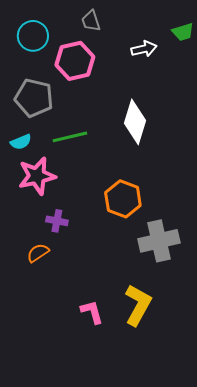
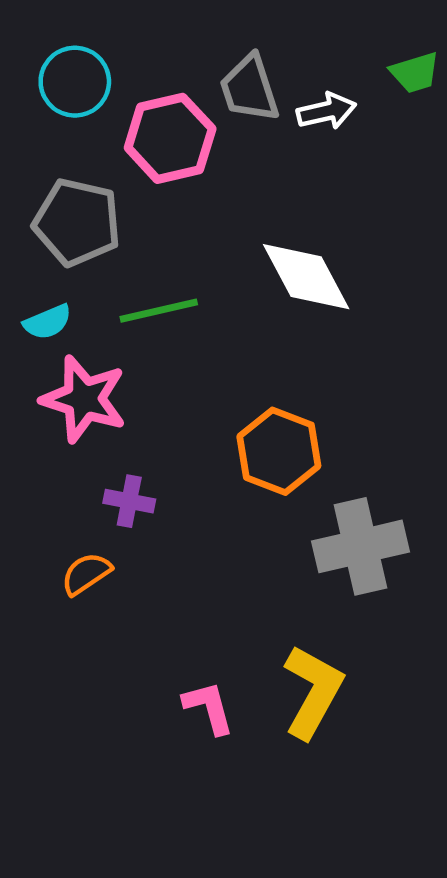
gray trapezoid: (91, 21) -> (249, 88), moved, size x1.4
white diamond: (135, 122) -> (306, 277), turned -45
pink star: (37, 176) -> (84, 399), turned 30

